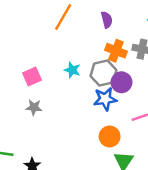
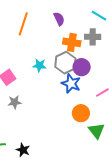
blue star: (105, 99) -> (71, 83), turned -30

